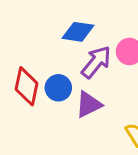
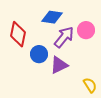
red diamond: (27, 86) -> (18, 34), moved

